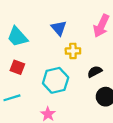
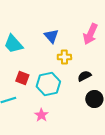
red square: (17, 67) -> (22, 78), moved

